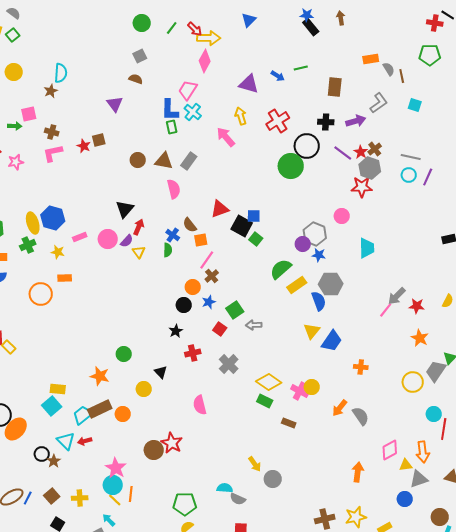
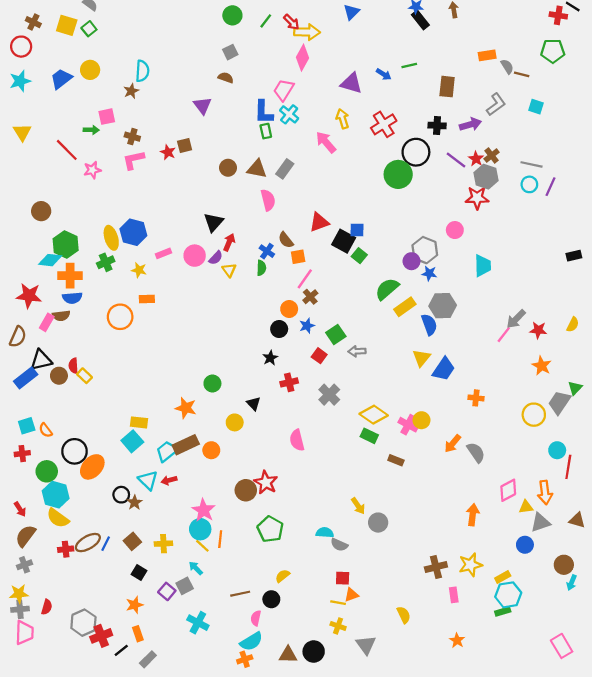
brown line: (402, 76) -> (522, 74), turned -64
green pentagon: (185, 504) -> (270, 529), moved, turned 30

